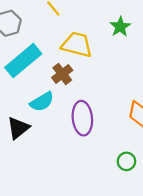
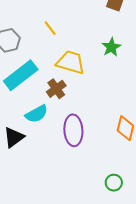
green circle: (126, 161) -> (114, 183), moved

